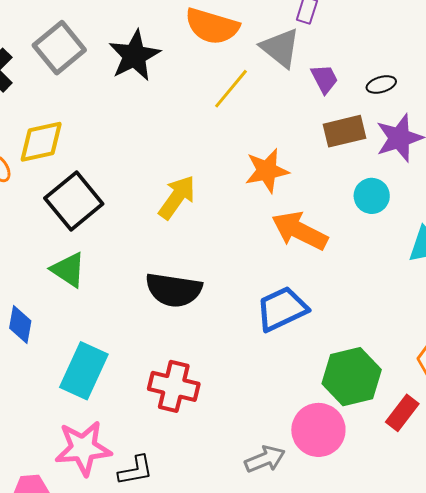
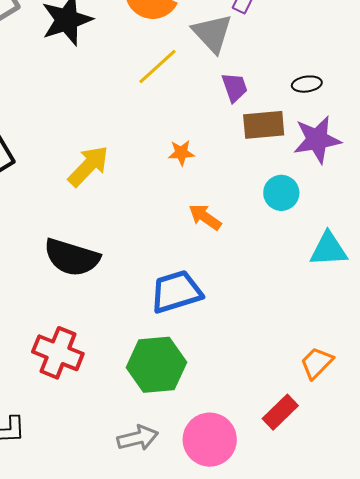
purple trapezoid: (324, 79) -> (235, 87), moved
orange star: (267, 171) -> (181, 153), size x0.6
orange arrow: (300, 231) -> (205, 217), size x0.6
green hexagon: (352, 377) -> (156, 365), moved
pink circle: (318, 430) -> (210, 440), moved

